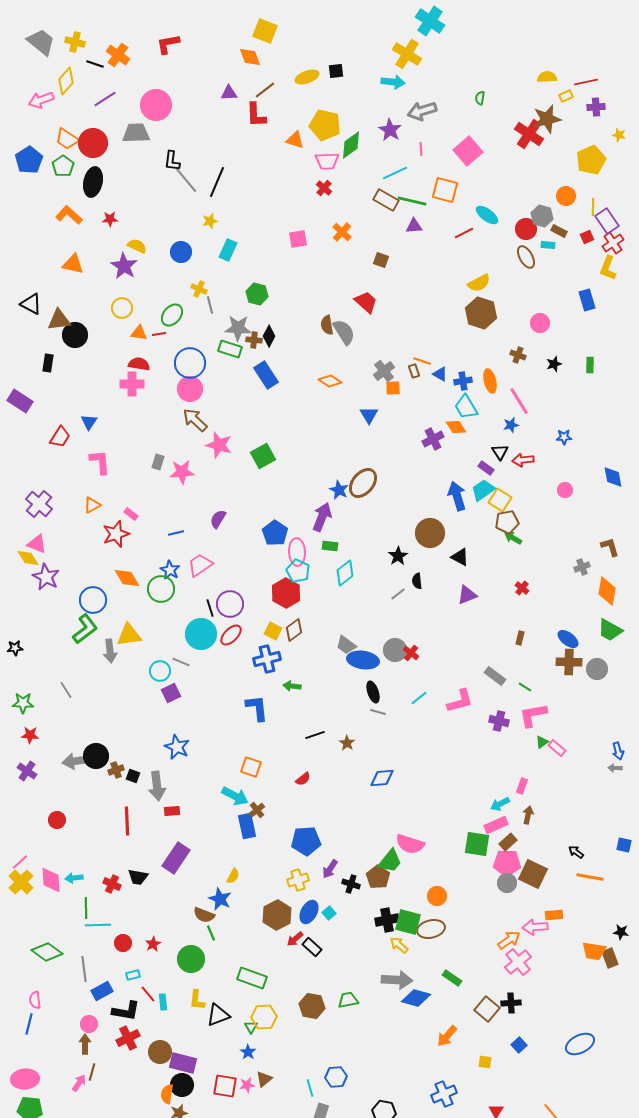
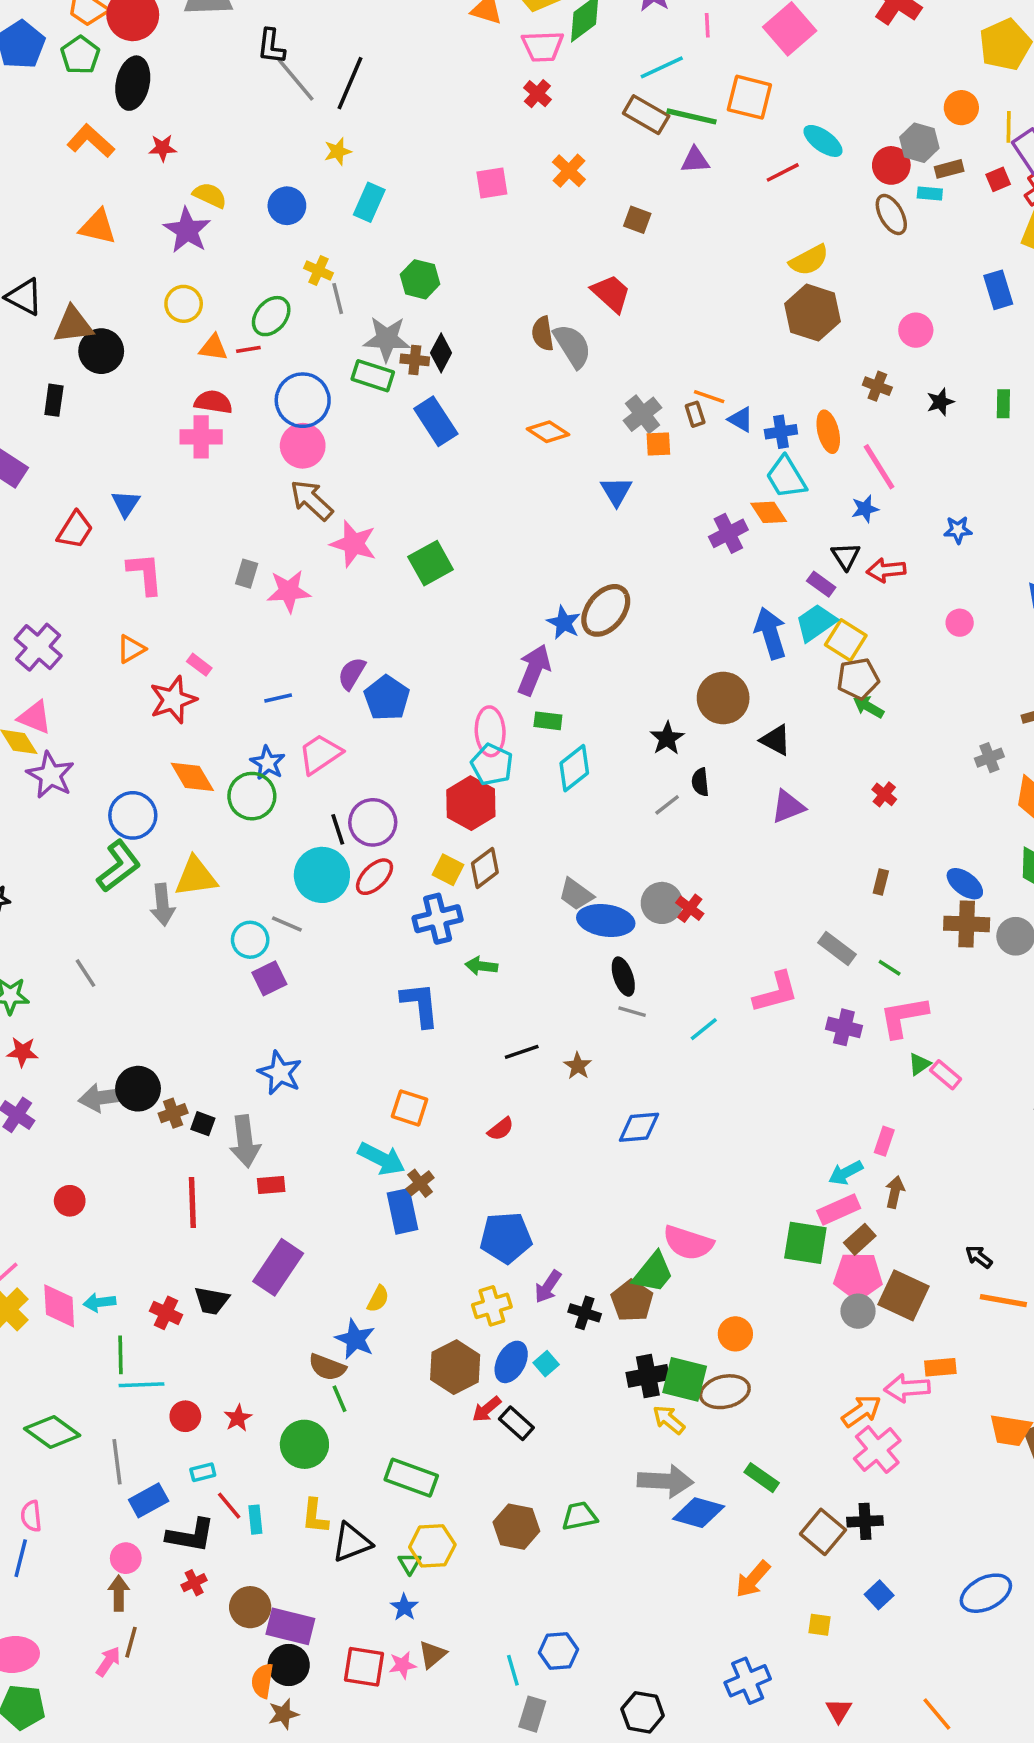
brown rectangle: (559, 231) -> (949, 169), turned -42
blue pentagon: (275, 533) -> (387, 698), moved
cyan line: (419, 698) -> (704, 1029), moved
red cross: (128, 1038) -> (194, 1583), size x0.6

